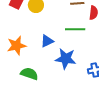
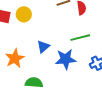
green line: (75, 29) -> (80, 38), moved

